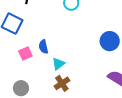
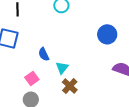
pink square: (25, 53) -> (32, 78), moved

